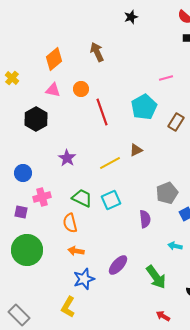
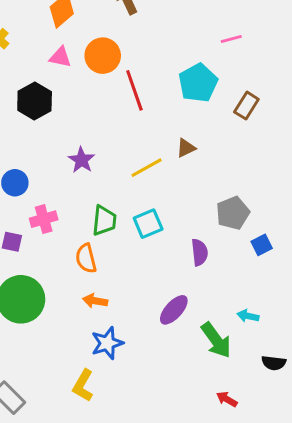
orange circle: (81, 89) -> (103, 56), size x1.5
green trapezoid: (82, 198) -> (104, 221), turned 70
cyan arrow: (175, 246) -> (248, 316), moved
purple ellipse: (118, 265) -> (174, 310), moved

